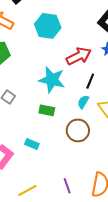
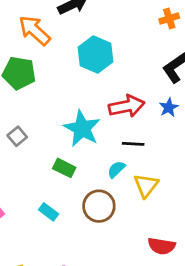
black line: (90, 81) -> (133, 144), turned 56
cyan rectangle: (32, 144) -> (49, 212), moved

